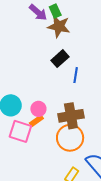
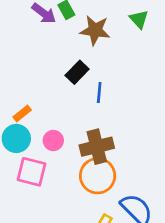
brown star: (59, 26) -> (95, 30), moved
orange rectangle: (36, 121) -> (22, 113), moved

